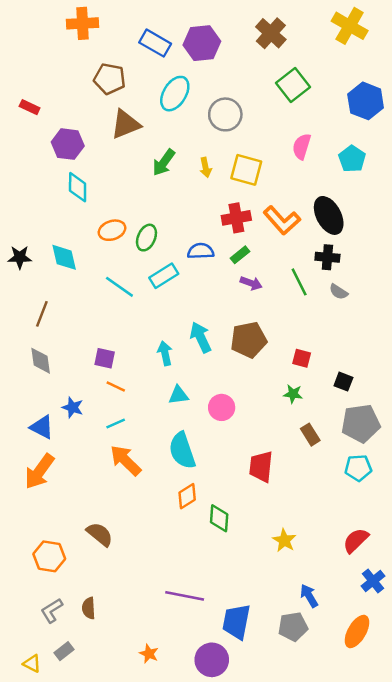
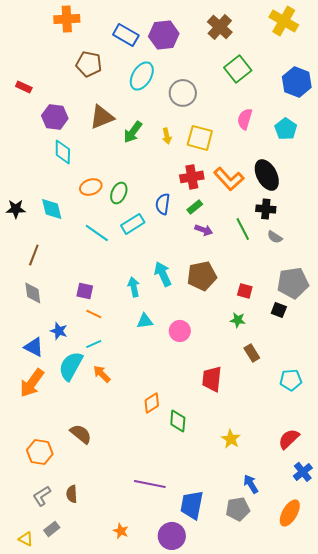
brown triangle: (126, 124) -> (102, 117), moved
blue semicircle: (201, 251) -> (163, 204), turned -80
gray pentagon: (361, 423) -> (293, 283), moved
cyan semicircle: (182, 451) -> (71, 366), moved, turned 48
orange arrow: (126, 460) -> (102, 374), size x0.7

